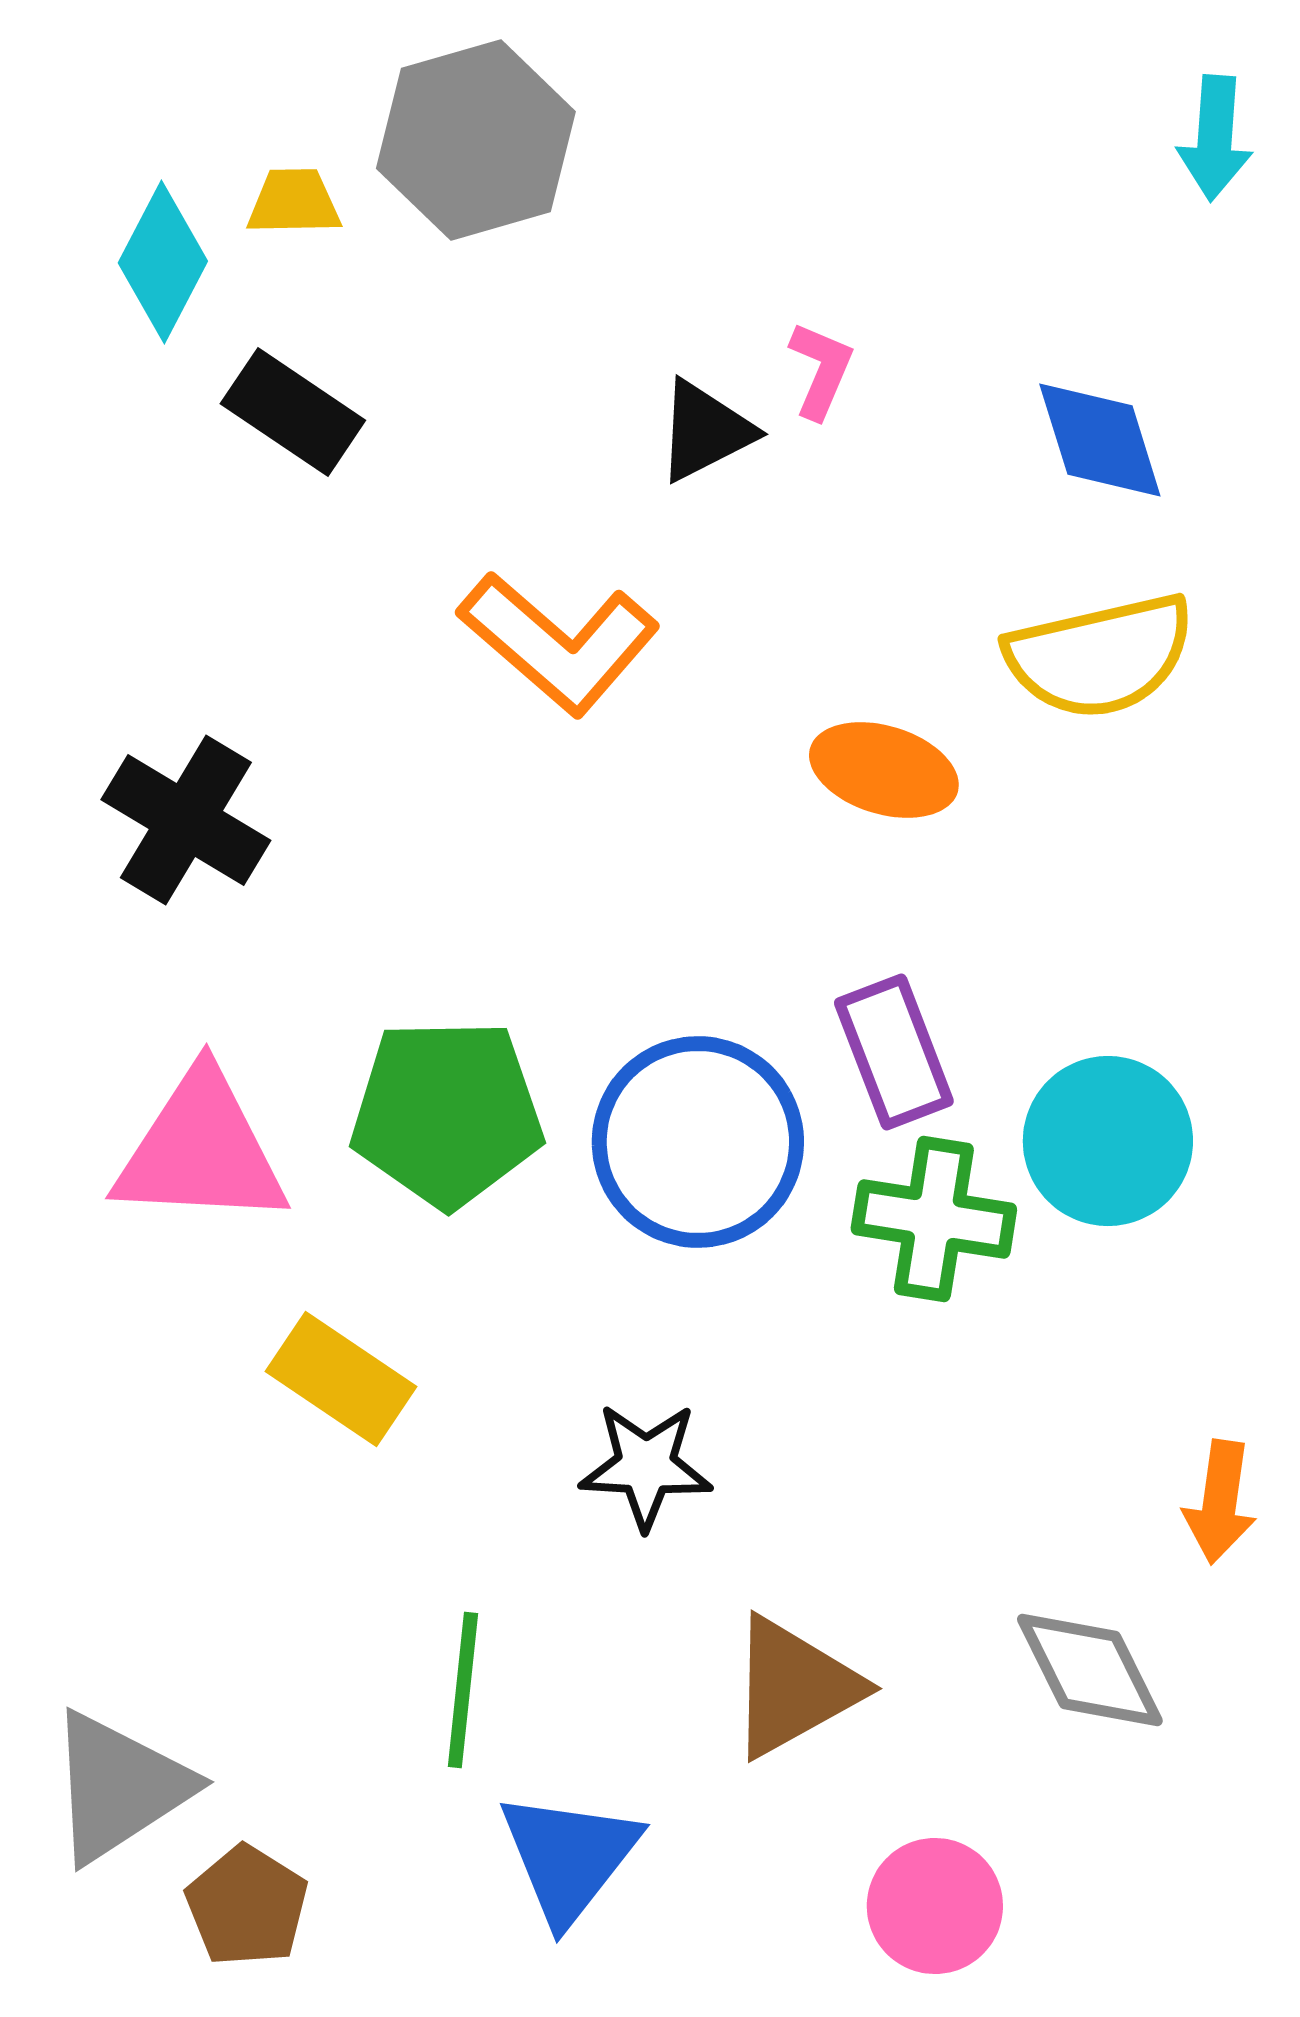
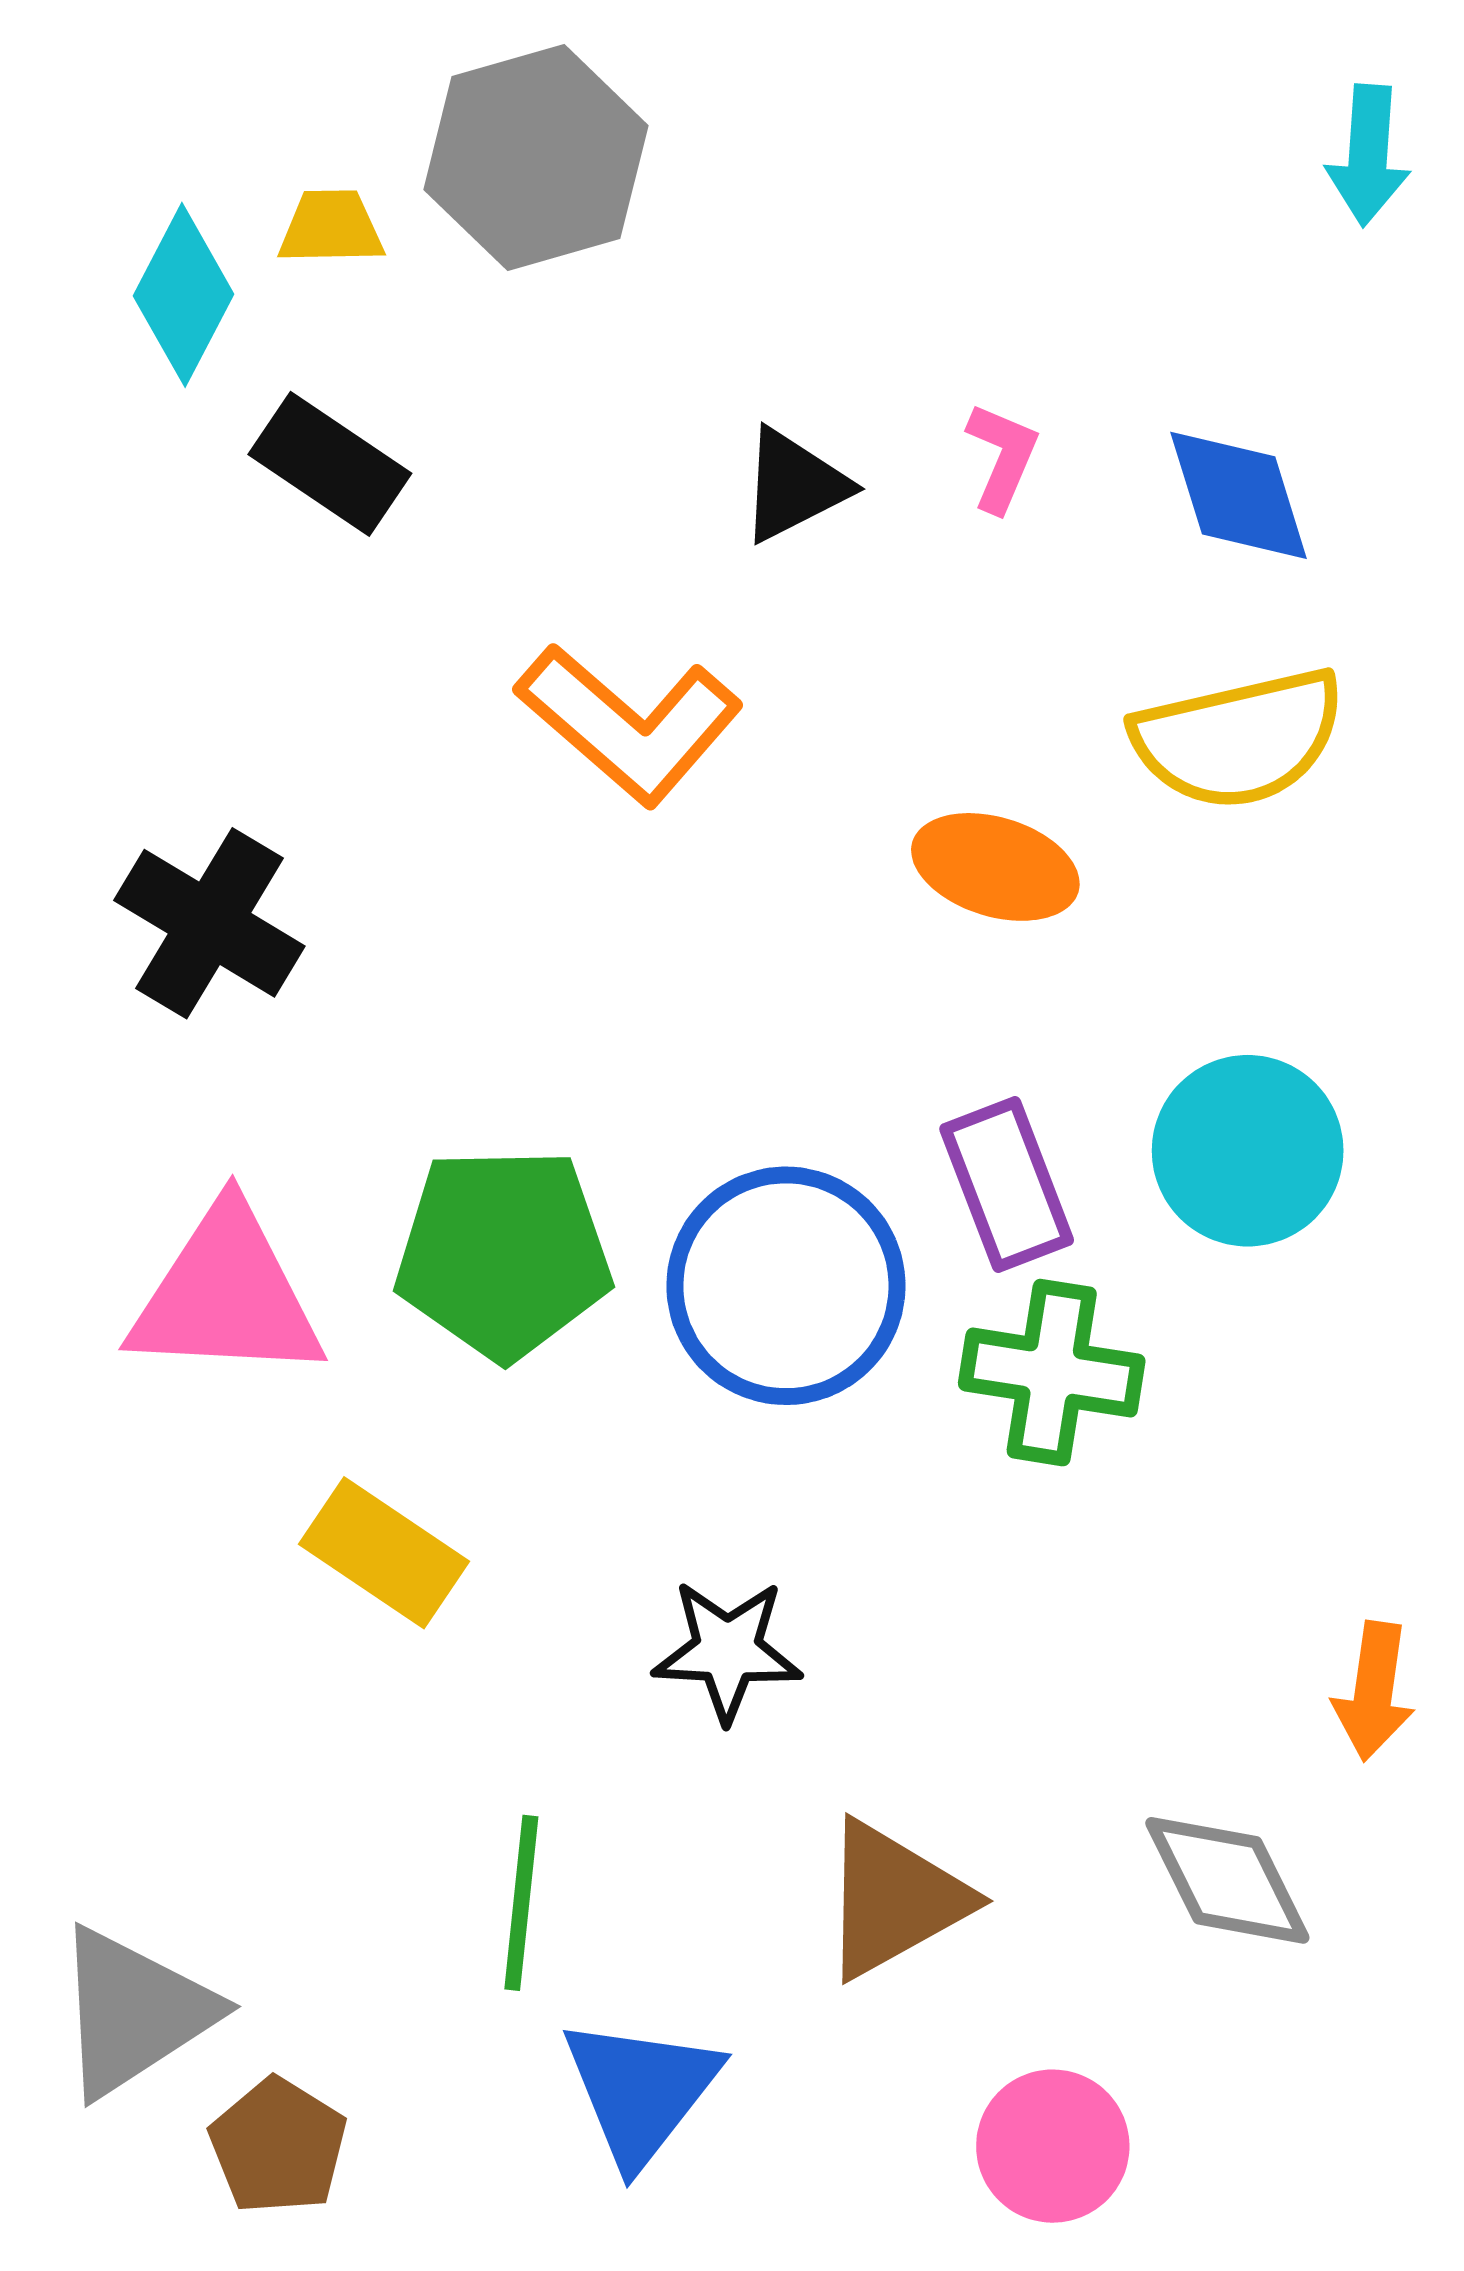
pink L-shape: (821, 370) -> (1002, 457), moved
cyan circle: (1108, 1141) -> (1248, 1151), moved

